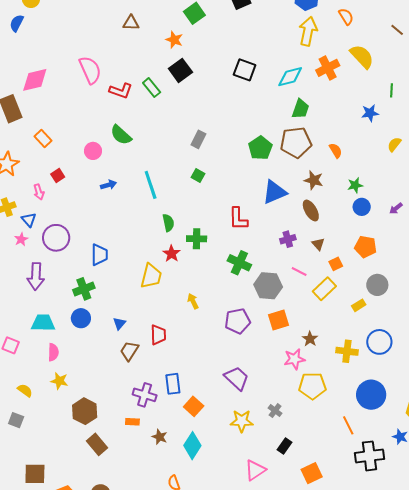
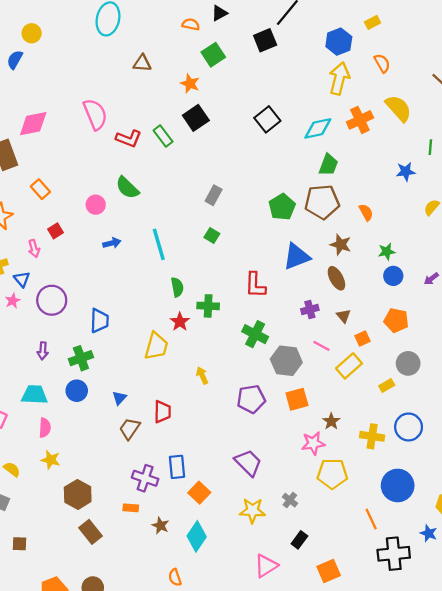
black square: (245, 70) -> (267, 119), turned 30
purple arrow: (36, 276) -> (43, 351), moved, size x0.6
brown square: (35, 474) -> (20, 544), moved, size x0.6

